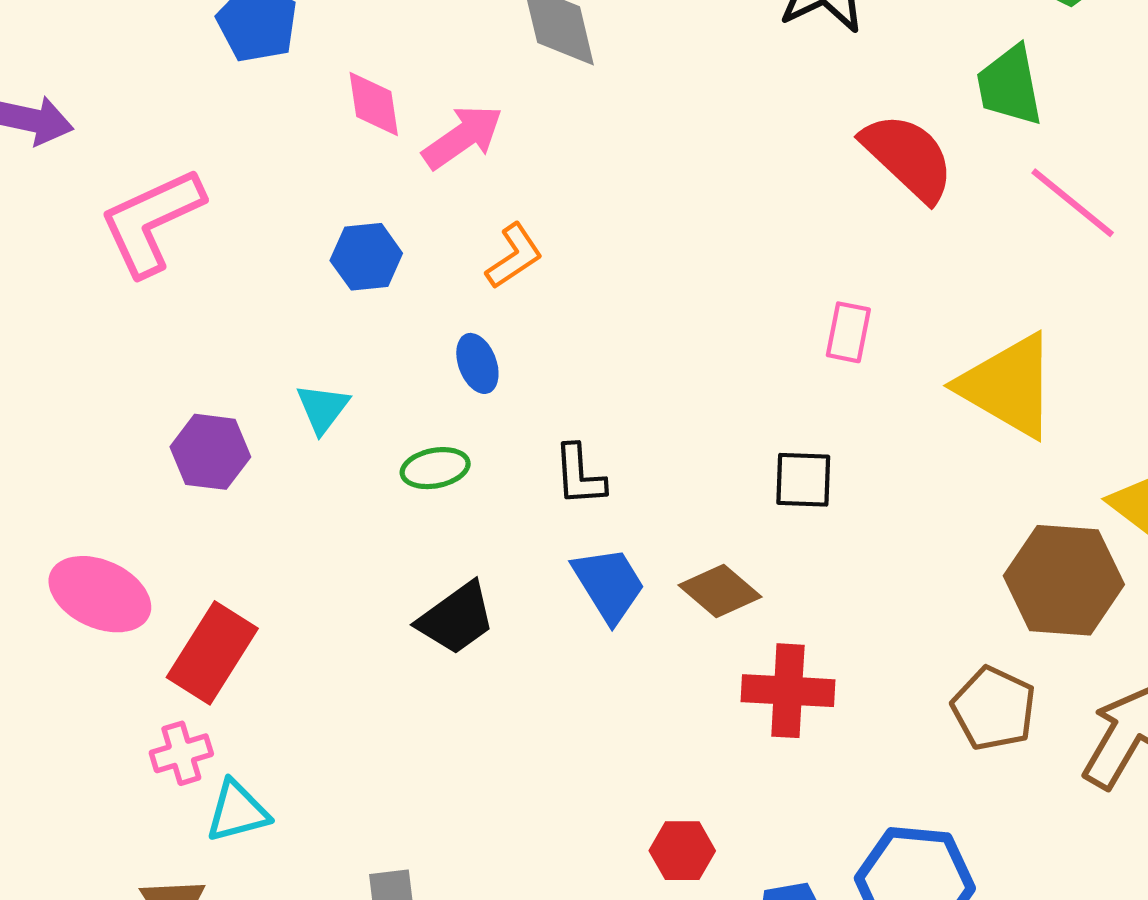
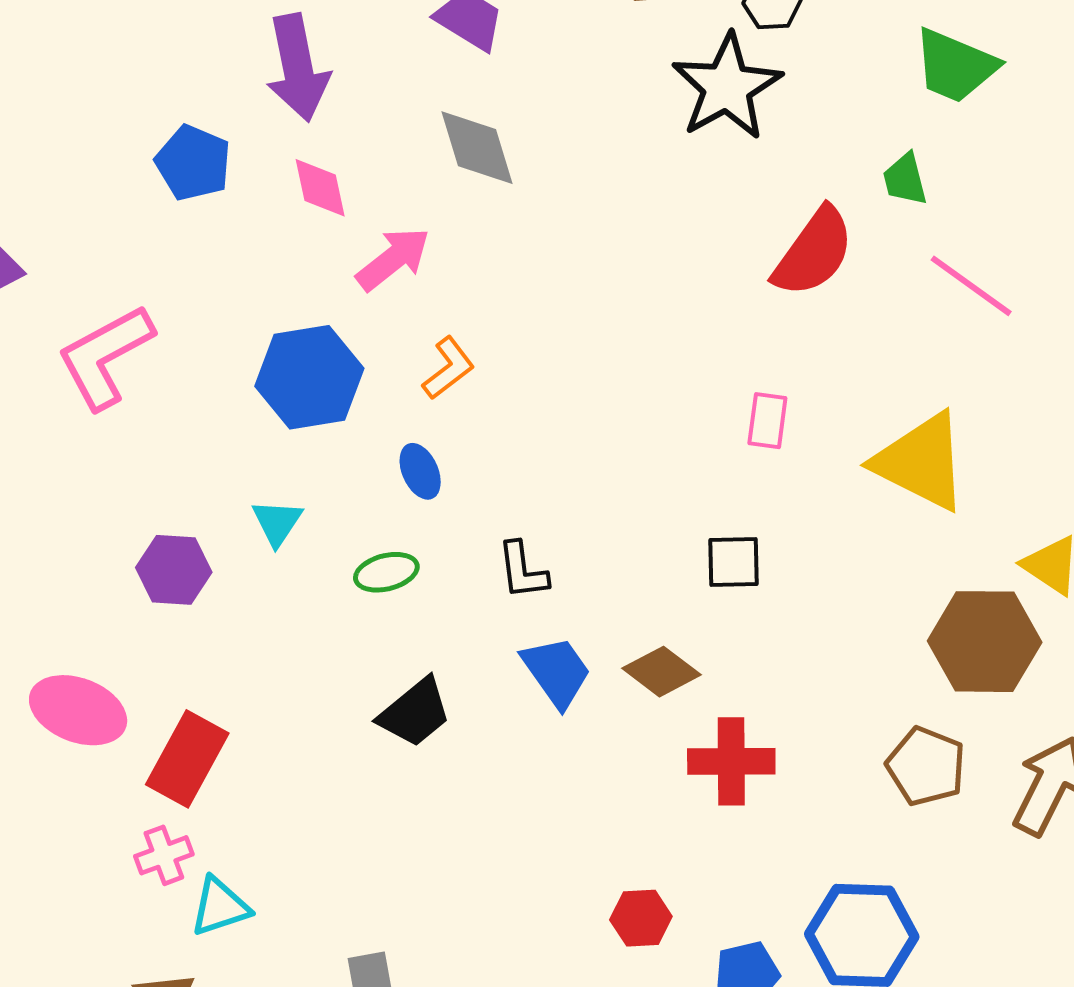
green trapezoid: (1010, 86) -> (905, 179), size x0.7
pink diamond: (374, 104) -> (320, 188), moved
red semicircle: (908, 157) -> (814, 252), turned 86
blue hexagon: (366, 257) -> (309, 377), size x1.6

